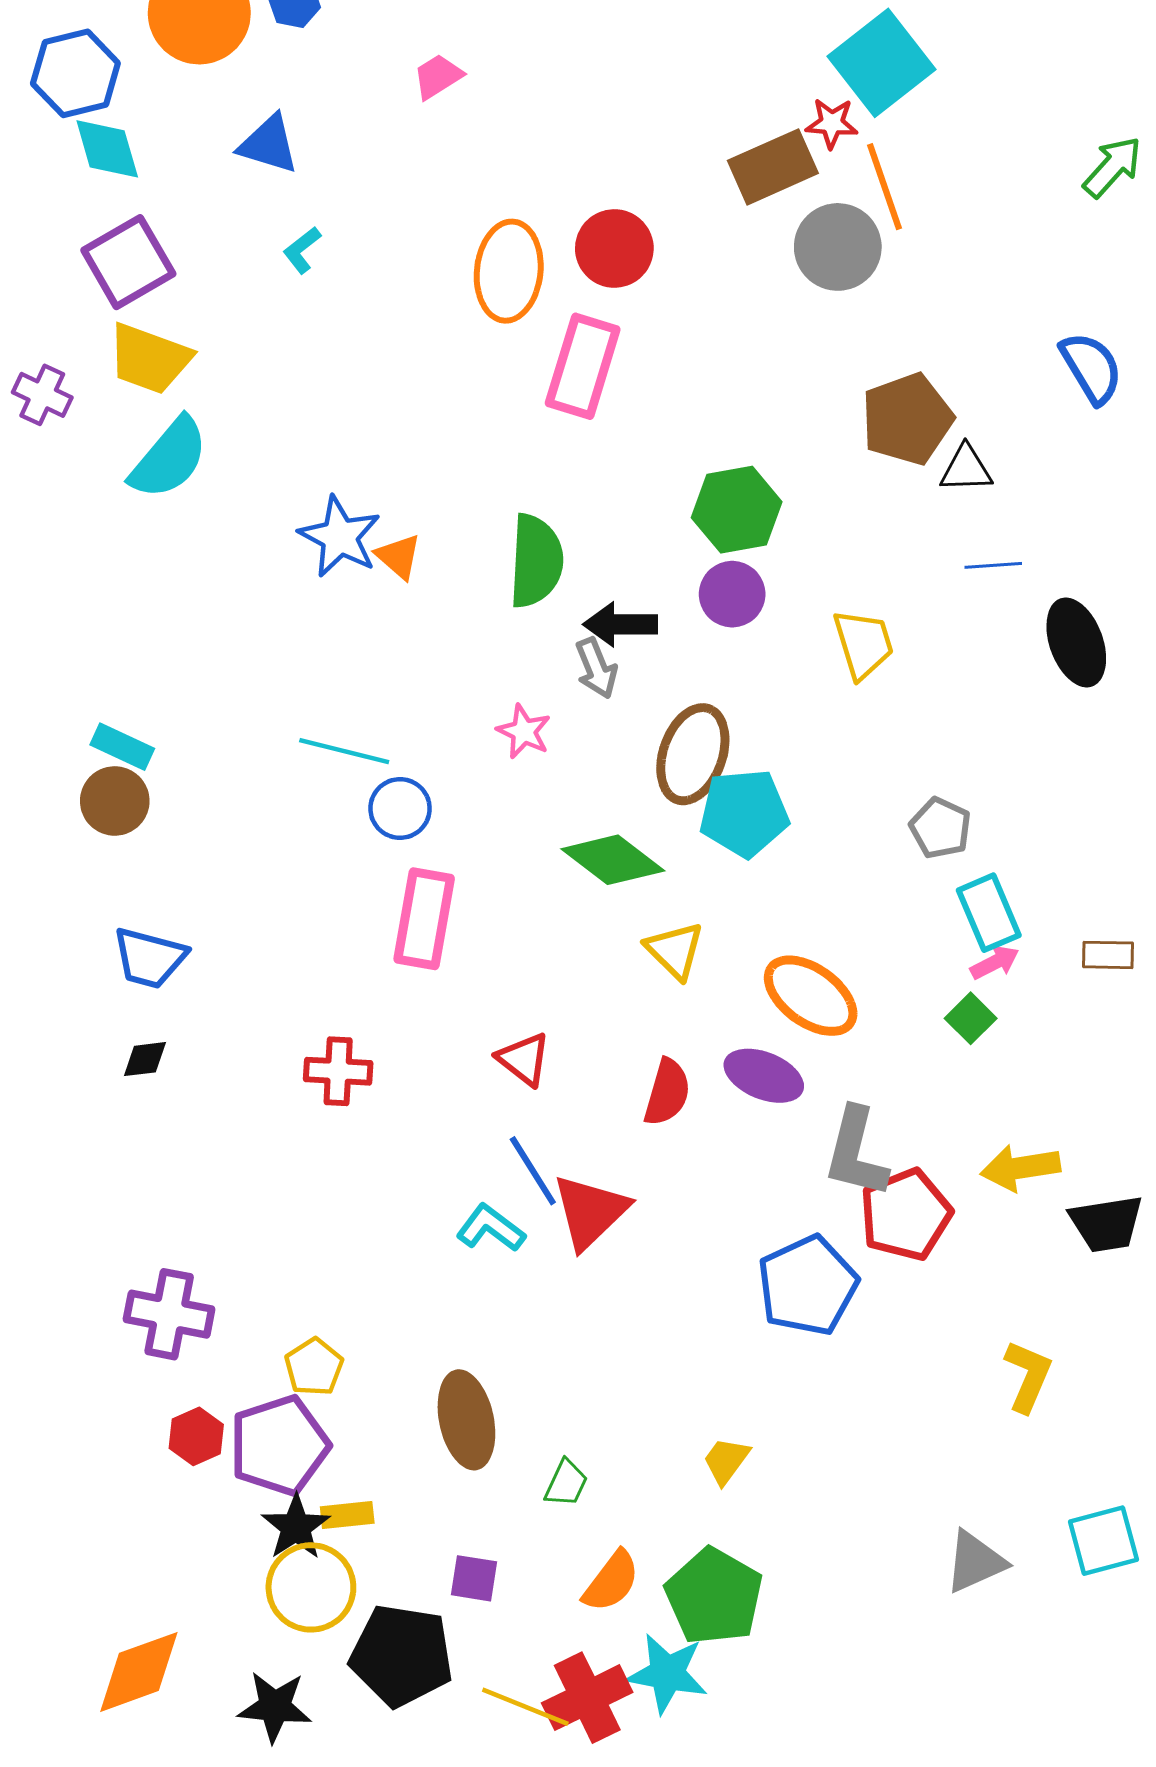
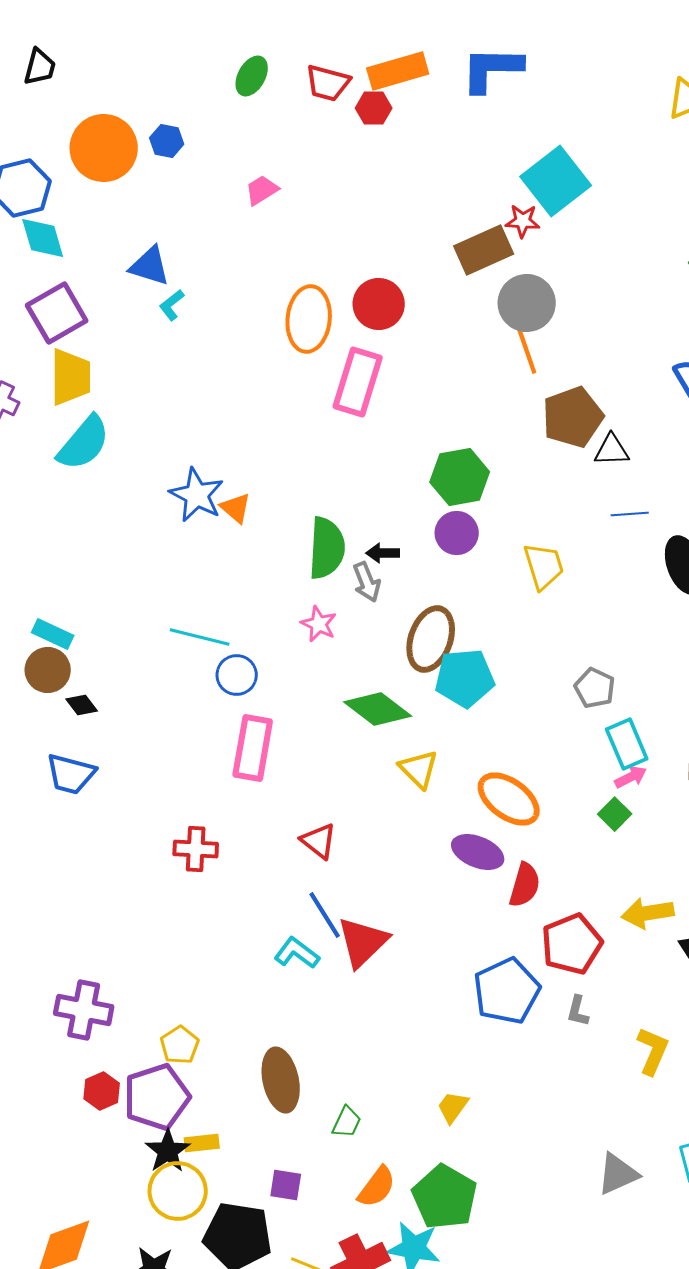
blue triangle: (269, 144) -> (150, 266), moved
orange line: (885, 187) -> (525, 345), moved
yellow trapezoid: (149, 359) -> (71, 377), turned -110
green semicircle: (536, 561) -> (327, 548), moved
black arrow: (620, 624) -> (383, 553), size x0.7
black diamond: (145, 1059) -> (82, 705), moved, turned 60
red semicircle: (667, 1092) -> (525, 885), moved
gray L-shape: (856, 1153) -> (578, 1011), moved, size x0.5

